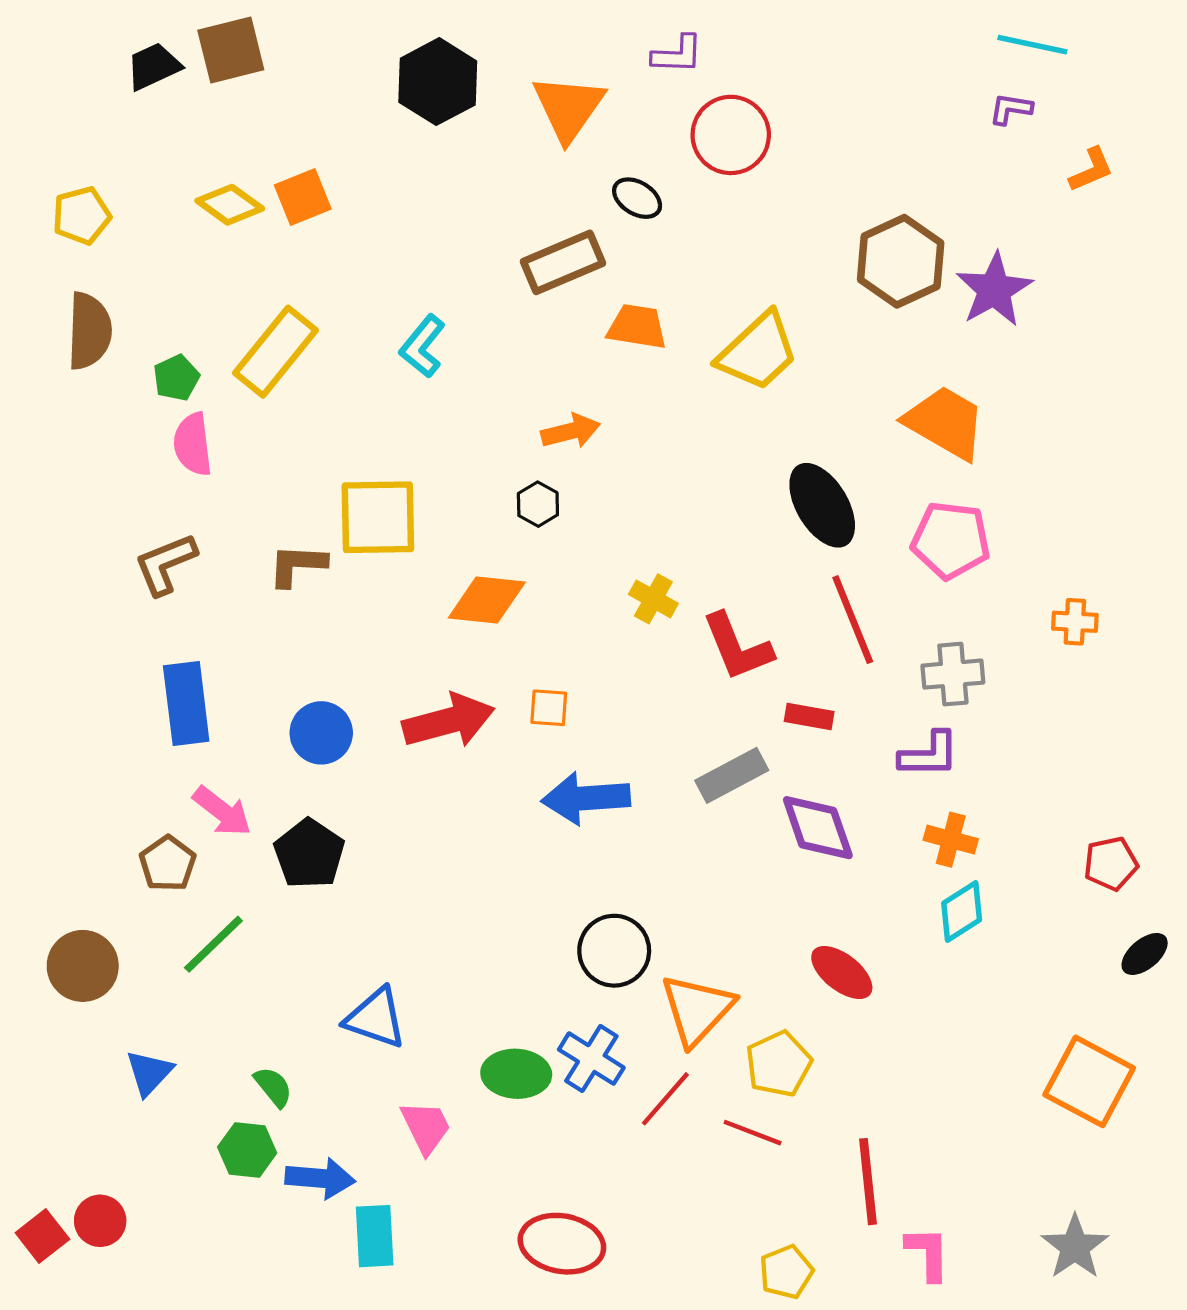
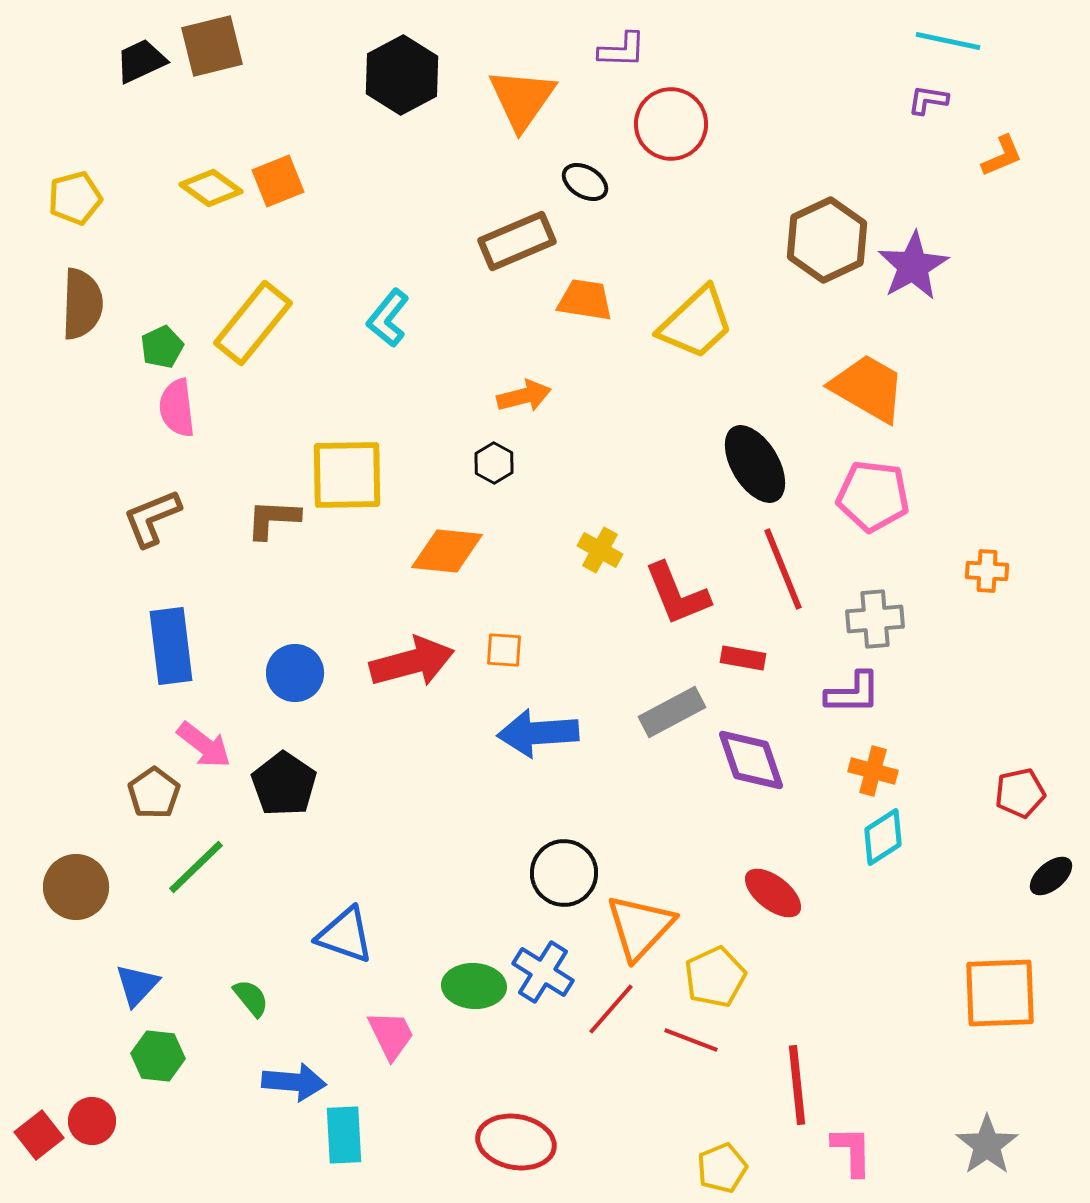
orange square: (1089, 1081) -> (1000, 993), turned -30
green hexagon: (247, 1150) -> (158, 1056), moved

